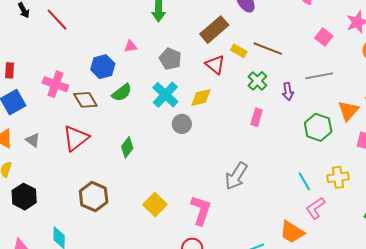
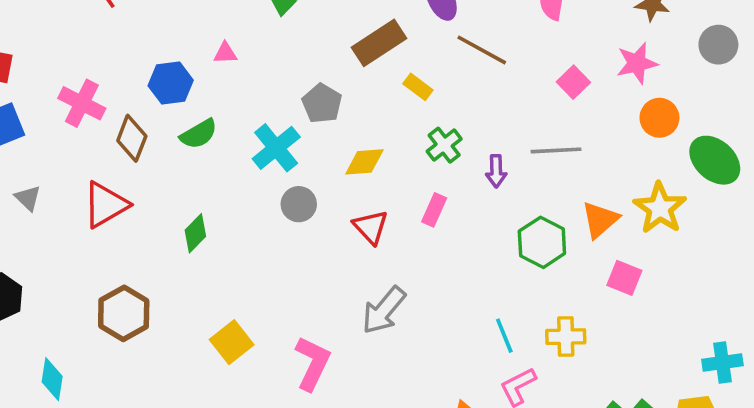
brown line: (268, 49) -> (482, 50), moved
gray pentagon: (170, 59) -> (322, 103), moved
red triangle: (215, 65) -> (371, 227), moved
yellow diamond: (201, 98) -> (364, 162), moved
brown diamond: (85, 100) -> (132, 138), turned 45

